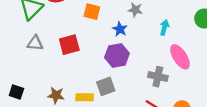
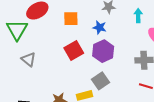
gray triangle: (35, 43) -> (29, 59), turned 49
red square: (69, 45) -> (74, 51), moved

